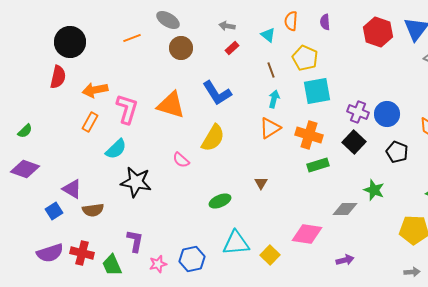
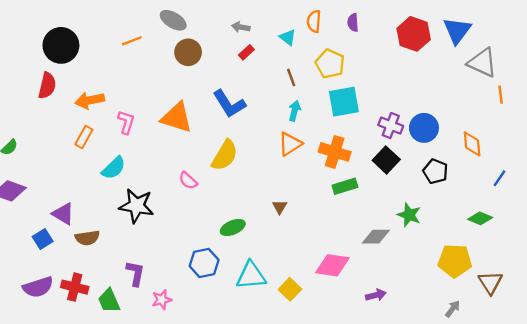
pink L-shape: (127, 109) -> (126, 122), size x0.7
blue hexagon: (192, 259) -> (204, 263), moved
gray arrow: (412, 272) -> (453, 309), turned -49

